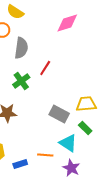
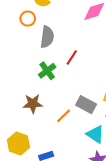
orange line: (45, 155) -> (64, 116), moved, turned -49

